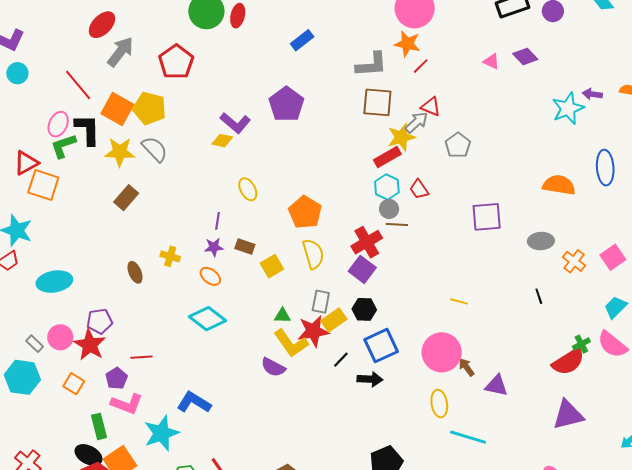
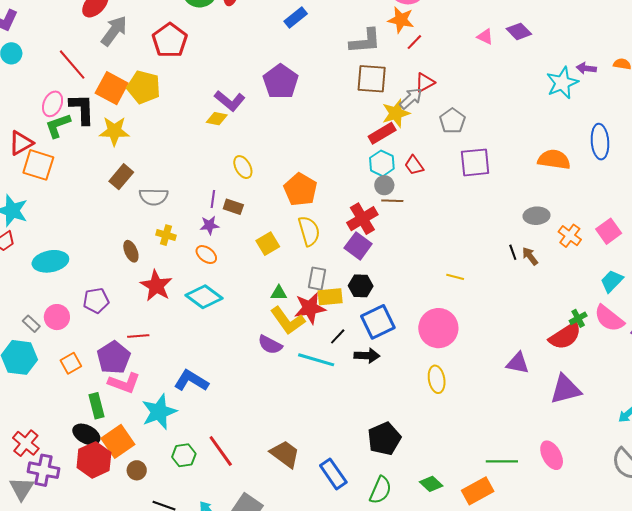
red triangle: (431, 107) -> (425, 82), turned -50
gray semicircle: (155, 149) -> (154, 197), moved, turned 136
purple square: (487, 217) -> (475, 162), moved
brown rectangle: (245, 247) -> (233, 207), moved
black line: (539, 296) -> (513, 252), moved
yellow rectangle: (334, 320) -> (330, 297), turned 30
red star: (90, 345) -> (156, 286), moved
brown arrow: (466, 367) -> (530, 256), moved
purple pentagon: (117, 378) -> (114, 358), size x1.5
orange square: (74, 384) -> (71, 363), turned 30
purple triangle: (496, 386) -> (518, 363), moved
cyan line: (468, 437) -> (316, 360), moved

